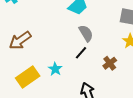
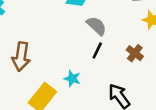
brown arrow: (20, 40) -> (21, 57), turned -30

